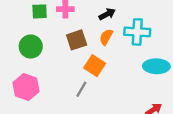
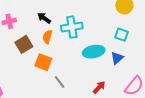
black arrow: (107, 14) -> (44, 18), turned -104
gray line: (81, 89) -> (60, 82), moved, turned -56

